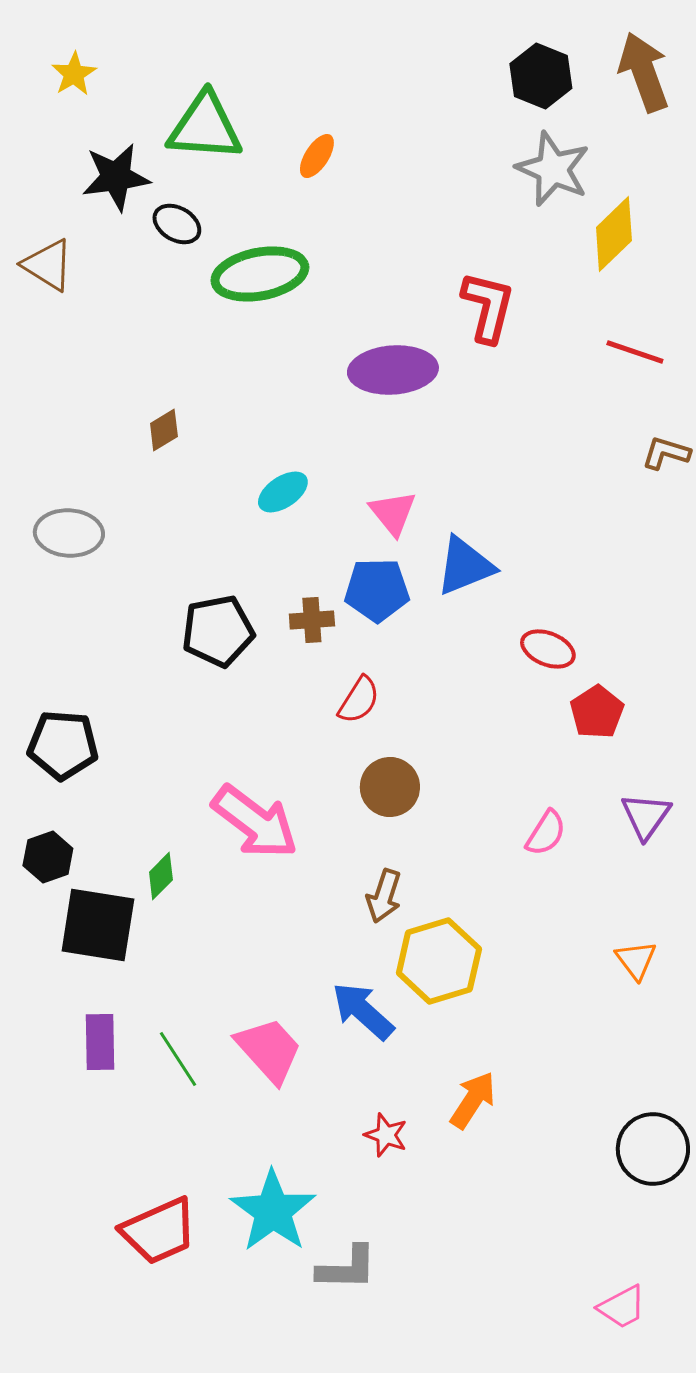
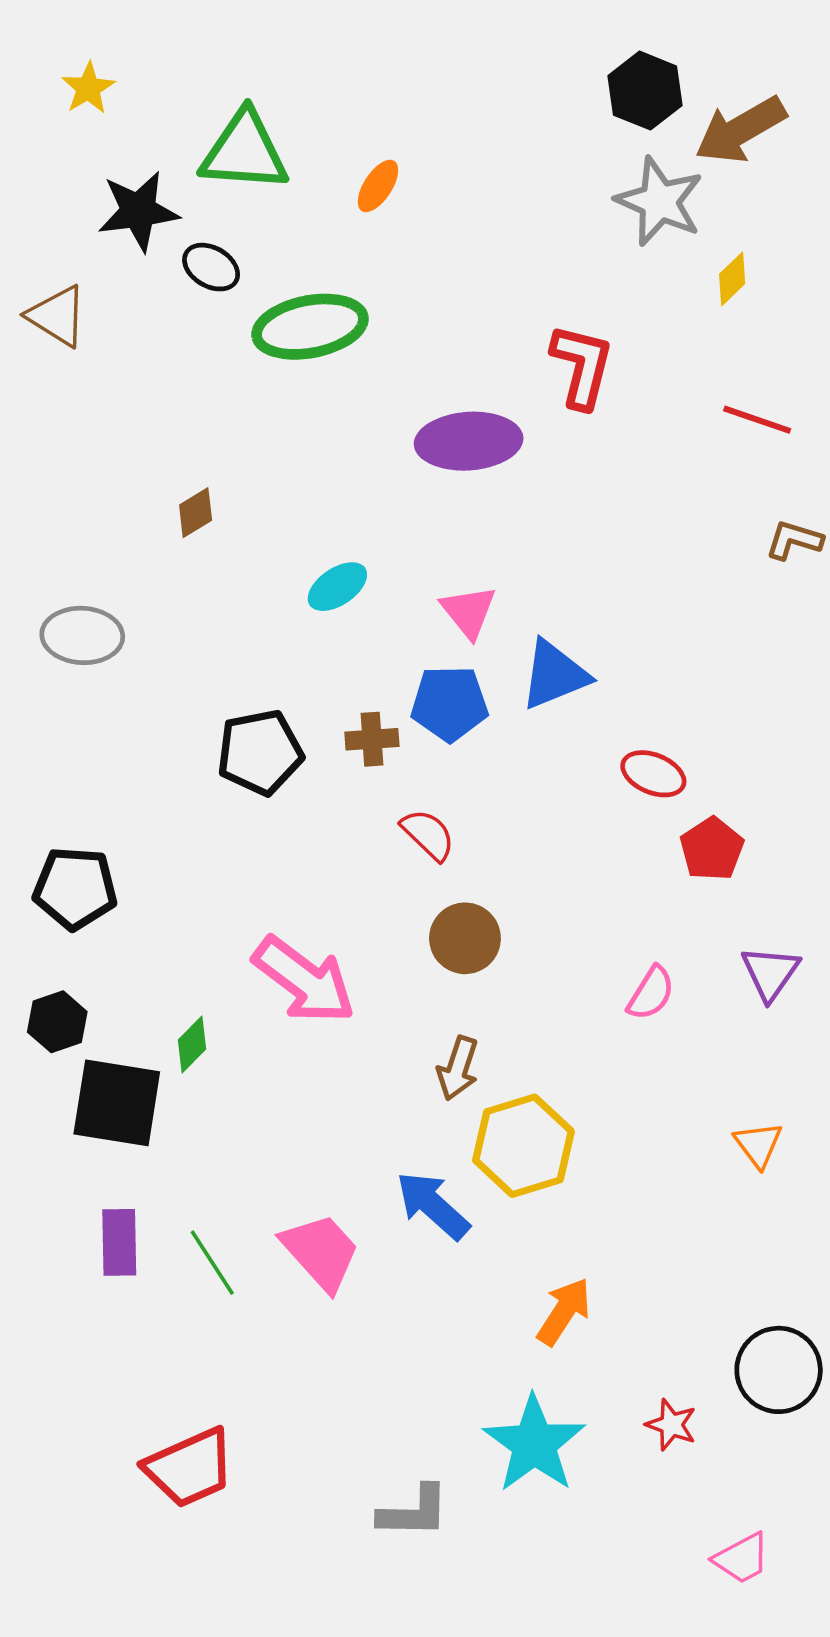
brown arrow: (644, 72) -> (740, 130), moved, turned -100
yellow diamond: (614, 234) -> (732, 279), size x0.6
red semicircle: (359, 700) -> (428, 835), turned -78
red star: (386, 1135) -> (671, 1425), moved
cyan star: (273, 1211) -> (534, 1444), moved

